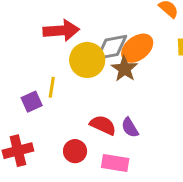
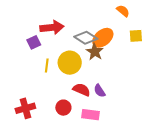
gray diamond: (112, 47) -> (86, 38), turned 45
yellow circle: (87, 60) -> (70, 63), moved
purple square: (32, 102) -> (34, 42), moved

